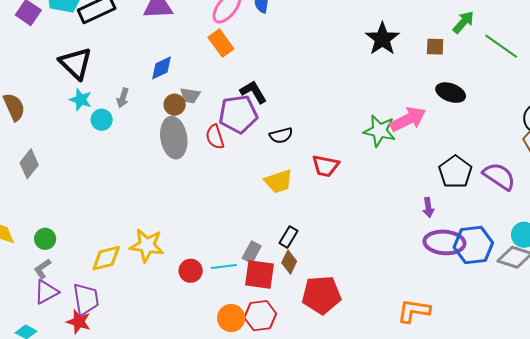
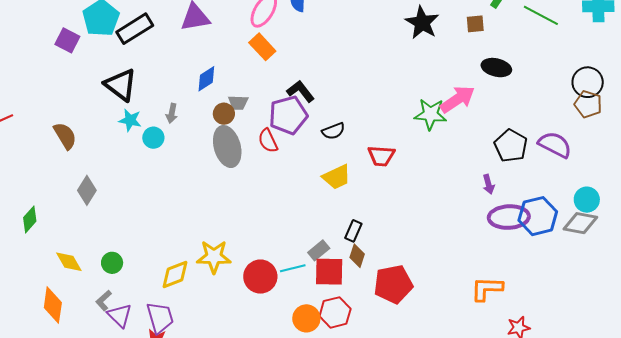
gray rectangle: (252, 252) -> (319, 250), turned 30
gray L-shape: (42, 269) -> (104, 301), moved
red circle: (191, 271) -> (260, 277), size x1.4
purple triangle: (46, 292) -> (120, 315), turned -40

